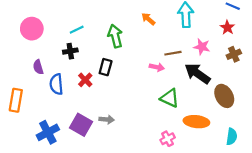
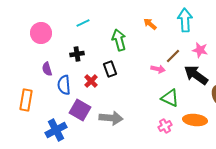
cyan line: (77, 30) -> (83, 23), moved
brown line: (173, 53) -> (173, 56), turned -35
black rectangle: (106, 67) -> (110, 69), turned -35
gray arrow: (107, 119) -> (111, 118), size x1.6
purple square: (81, 125) -> (80, 110), moved
pink cross: (168, 139) -> (165, 126), moved

